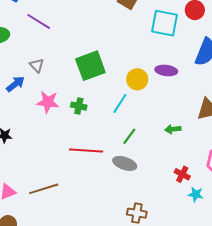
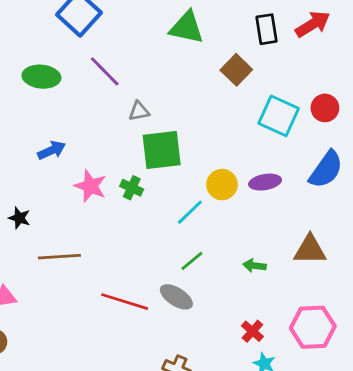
gray triangle: (37, 65) -> (139, 111), moved, turned 49
purple ellipse: (166, 70) -> (265, 182), turned -30
green cross: (79, 106) -> (132, 188), moved
red line: (86, 150) -> (125, 302), moved
brown line: (44, 189) -> (59, 257), moved

